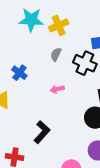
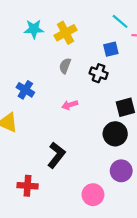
cyan star: (31, 20) -> (34, 29), size x0.7
black cross: (85, 63) -> (99, 73), size x0.7

